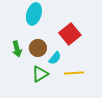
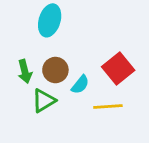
red square: (70, 34) -> (118, 69), moved
green triangle: (40, 74) -> (44, 101), moved

